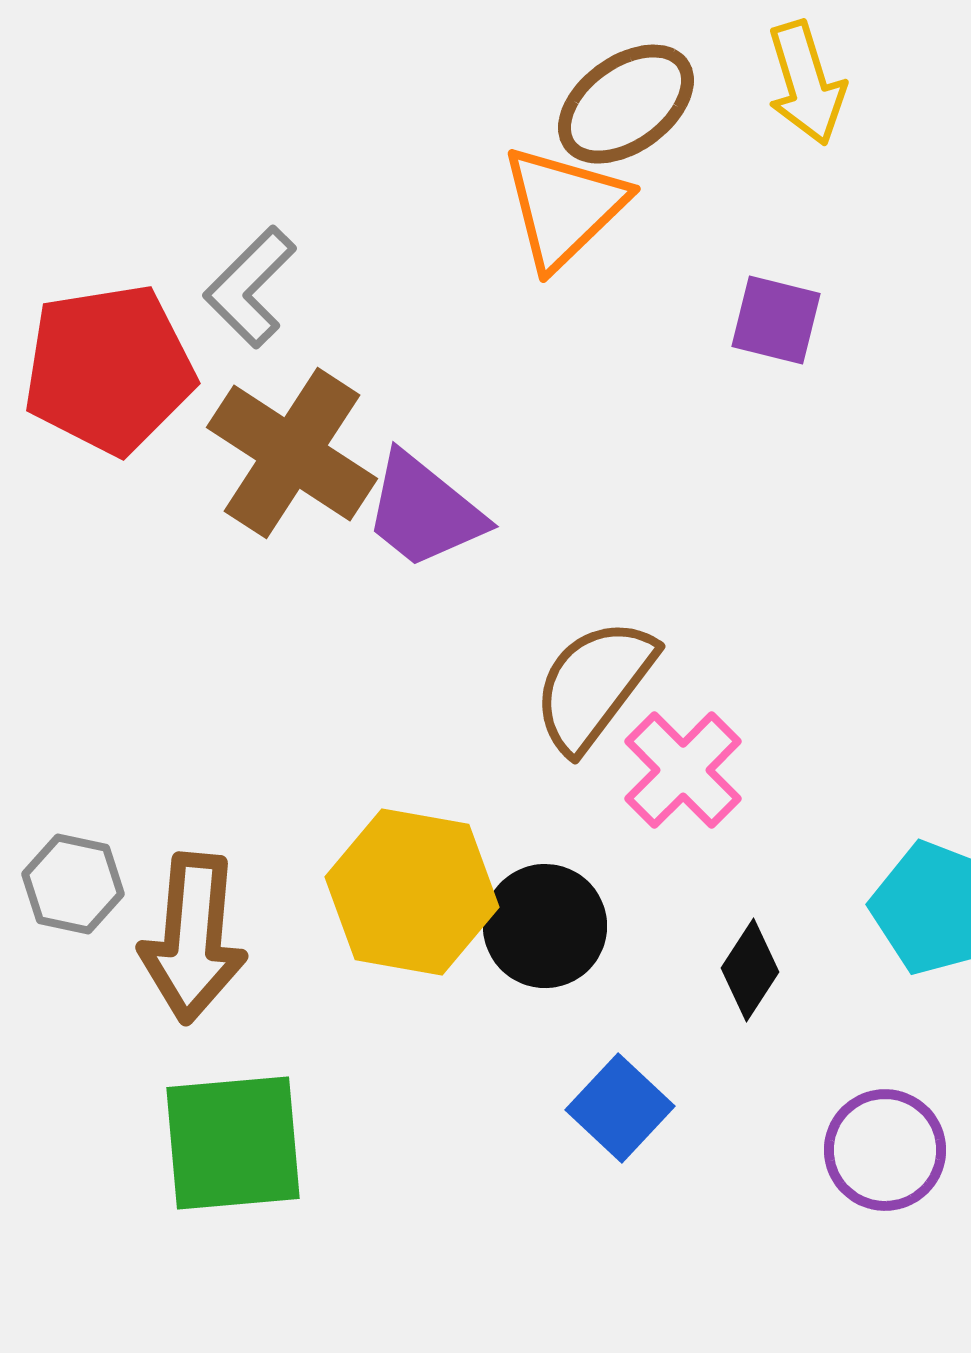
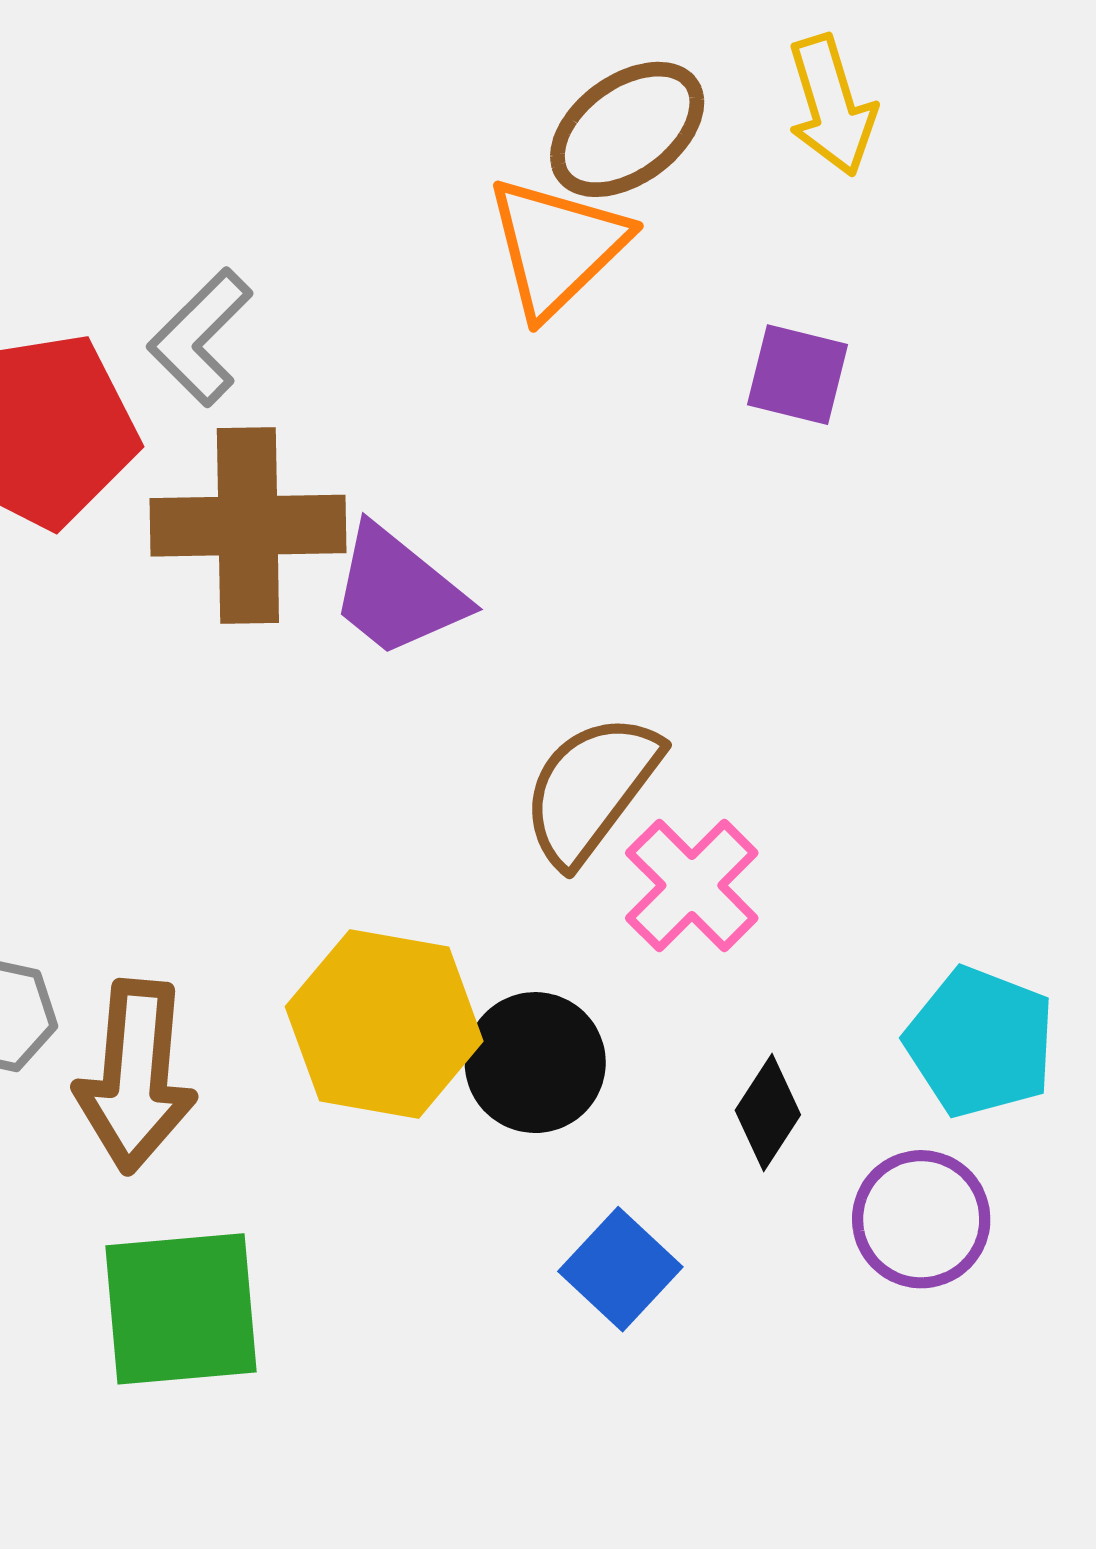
brown cross: (292, 453) -> (248, 526), turned -34
purple circle: (885, 1150) -> (921, 1219), moved

